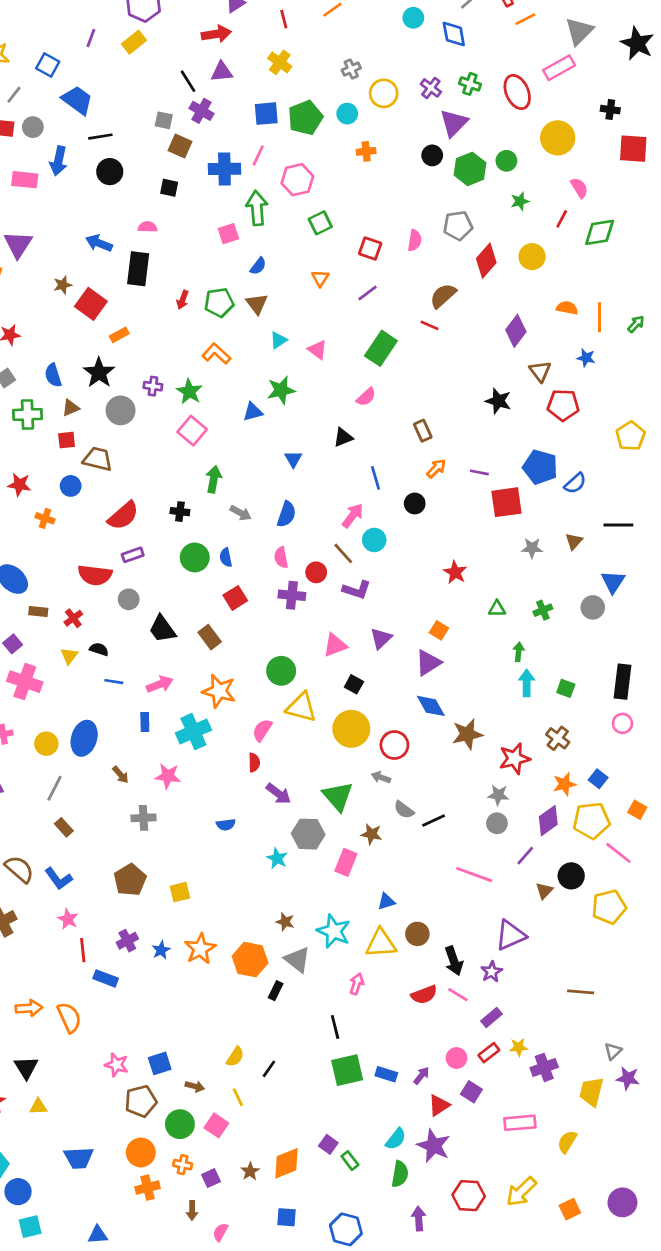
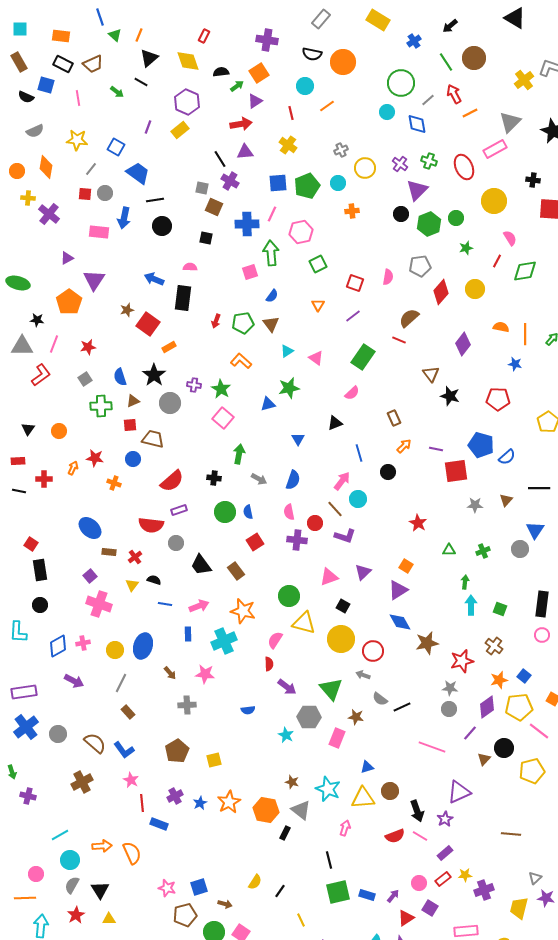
brown triangle: (540, 371) -> (431, 374), moved
yellow line: (238, 1097) -> (301, 920), moved

